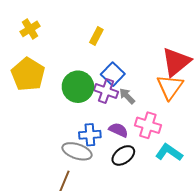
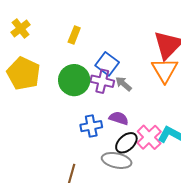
yellow rectangle: (96, 36) -> (74, 35), moved
pink cross: (148, 125) -> (149, 137), moved, turned 35
gray ellipse: (77, 151) -> (117, 160), moved

